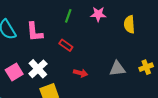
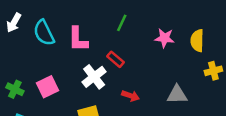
pink star: (98, 14) -> (165, 38), moved
yellow cross: (146, 67) -> (213, 71), moved
white cross: (38, 69) -> (94, 77), moved

